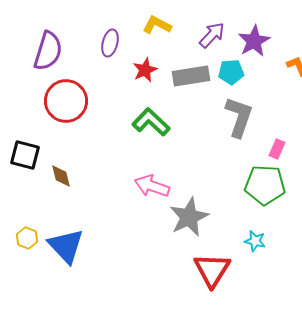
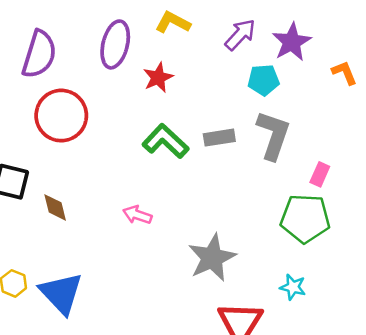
purple ellipse: (110, 43) -> (115, 44), size x1.4
gray rectangle: (191, 76) -> (219, 138), moved, size x0.7
pink arrow: (152, 186) -> (137, 215), moved, size x0.7

